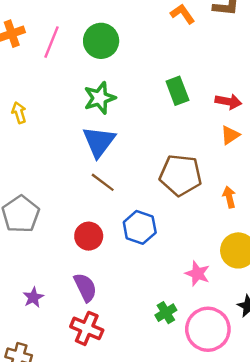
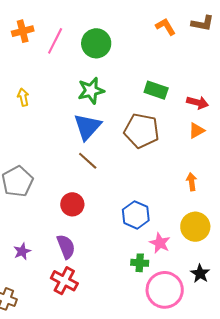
green rectangle: (177, 91) -> (156, 90), turned -55
brown pentagon: (181, 175) -> (142, 131), moved
blue hexagon: (140, 227) -> (136, 215), moved
green cross: (166, 313) -> (140, 263), moved, turned 30

